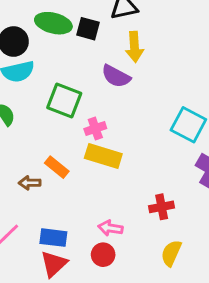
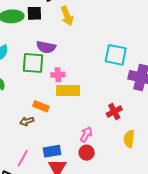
purple semicircle: (116, 76) -> (46, 47), moved
pink cross: (95, 129) -> (58, 75), turned 32
pink arrow: (110, 228) -> (86, 134), turned 126

